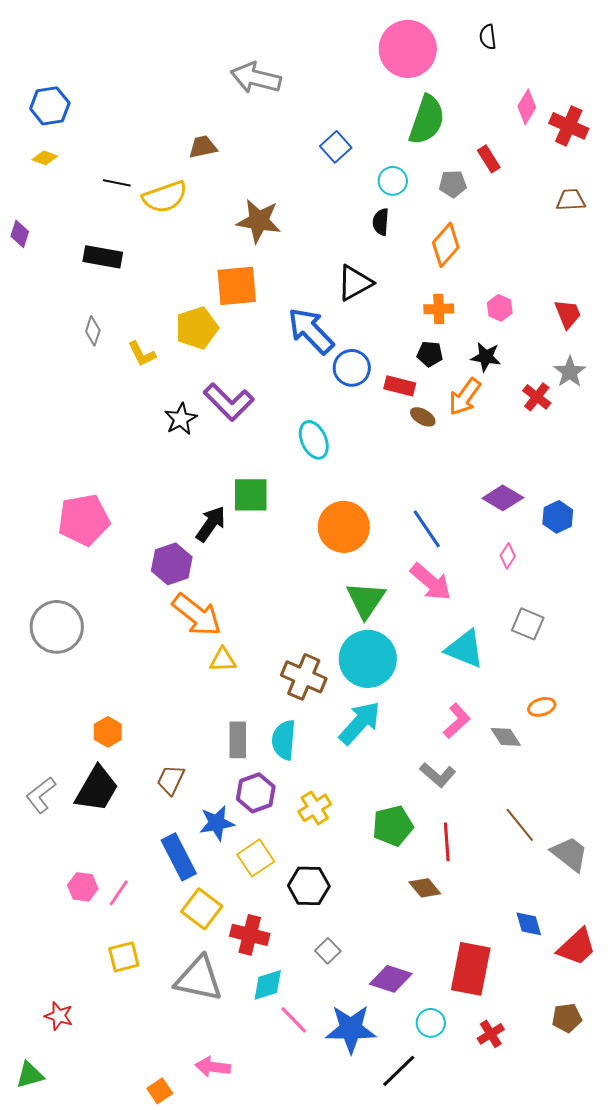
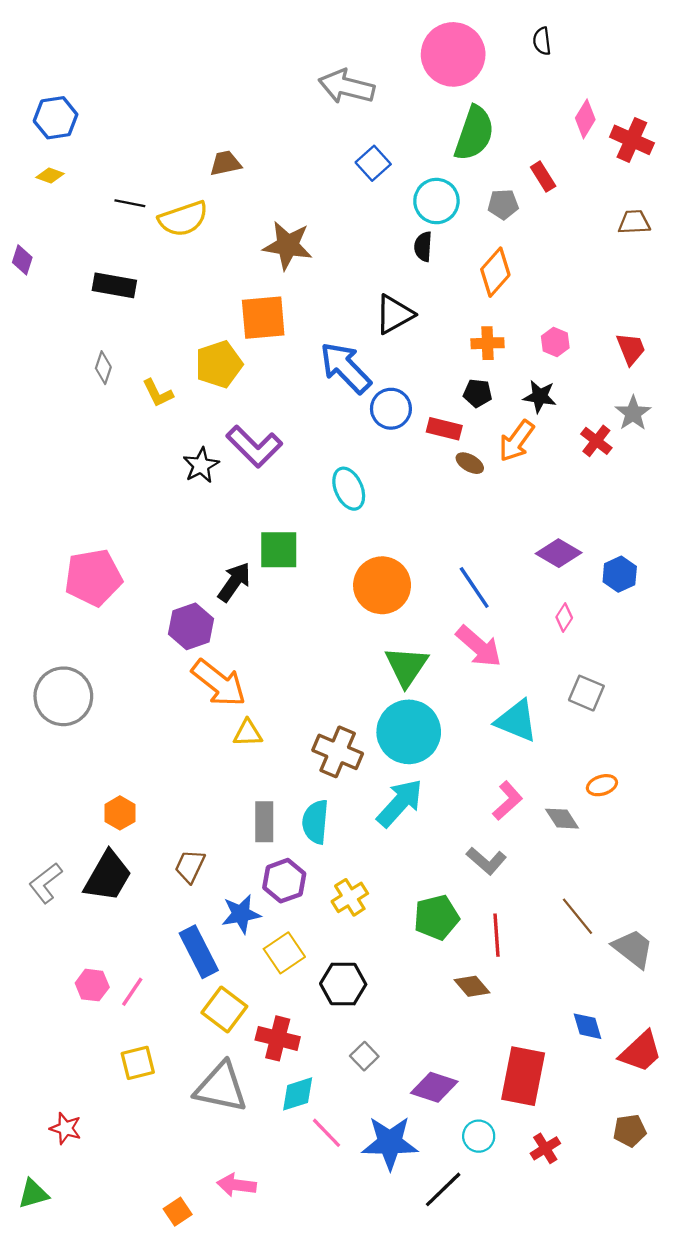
gray arrow: (256, 78) -> (347, 87), moved
cyan circle: (393, 181) -> (436, 201), size x1.4

